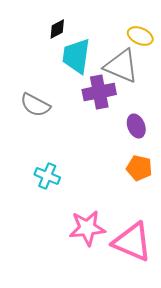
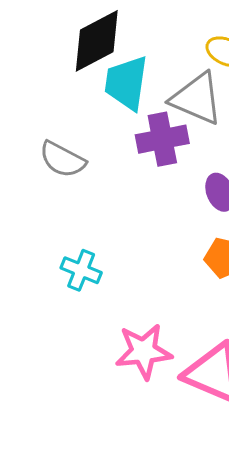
black diamond: (57, 29) -> (97, 41), size x2.0

